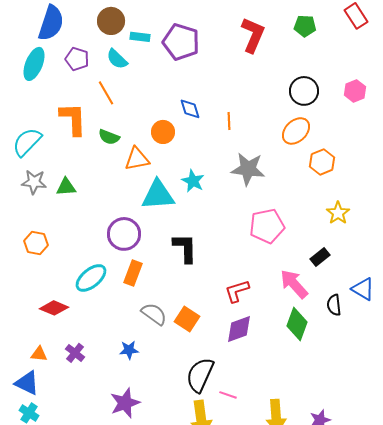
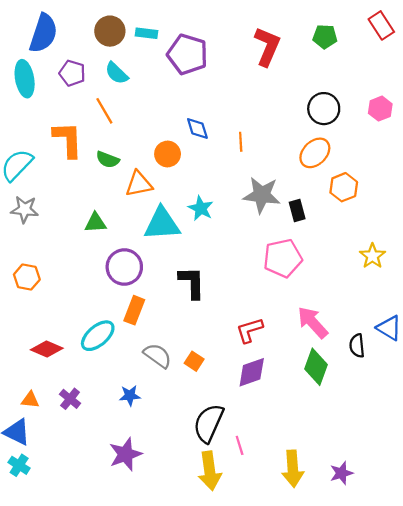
cyan rectangle: (140, 37) -> (146, 33), moved
cyan ellipse: (34, 64) -> (25, 79), turned -32
green triangle: (66, 187) -> (96, 223), moved
yellow star: (338, 213) -> (372, 256), moved
black rectangle: (320, 257) -> (297, 211), moved, turned -66
cyan ellipse: (91, 278) -> (98, 336), moved
orange square: (187, 319) -> (194, 361), size x0.7
pink line: (228, 395) -> (240, 445), turned 54

